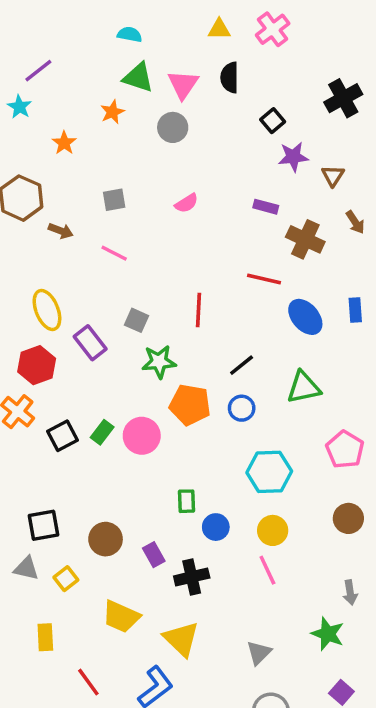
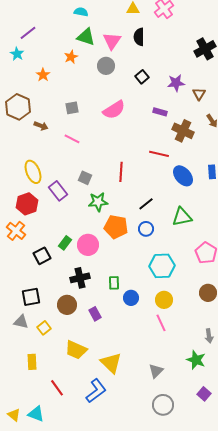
black square: (273, 121) -> (142, 77), moved
pink semicircle: (186, 203) -> (114, 110), size x1.6
black square: (62, 436) -> (42, 256), moved
black cross: (192, 577) -> (80, 278), moved

